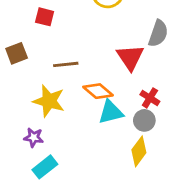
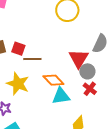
red square: (45, 17) -> (18, 49), moved
gray circle: (144, 120) -> (87, 71), moved

